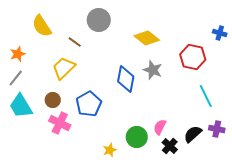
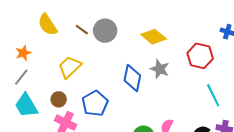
gray circle: (99, 20) -> (105, 31), moved
brown line: (75, 42) -> (82, 30), moved

